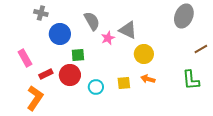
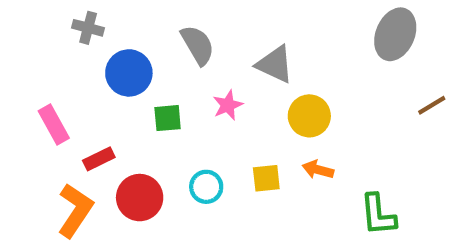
pink star: (108, 38) -> (228, 105), moved
red circle: (70, 75) -> (140, 198), moved
green L-shape: (191, 80) -> (378, 215), moved

